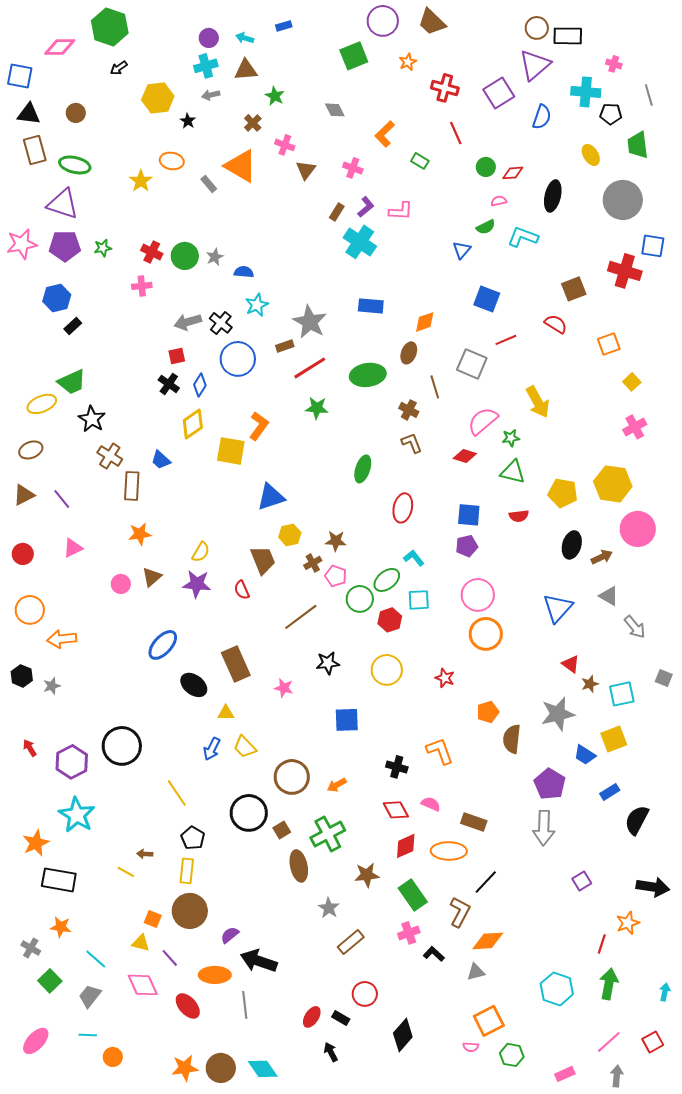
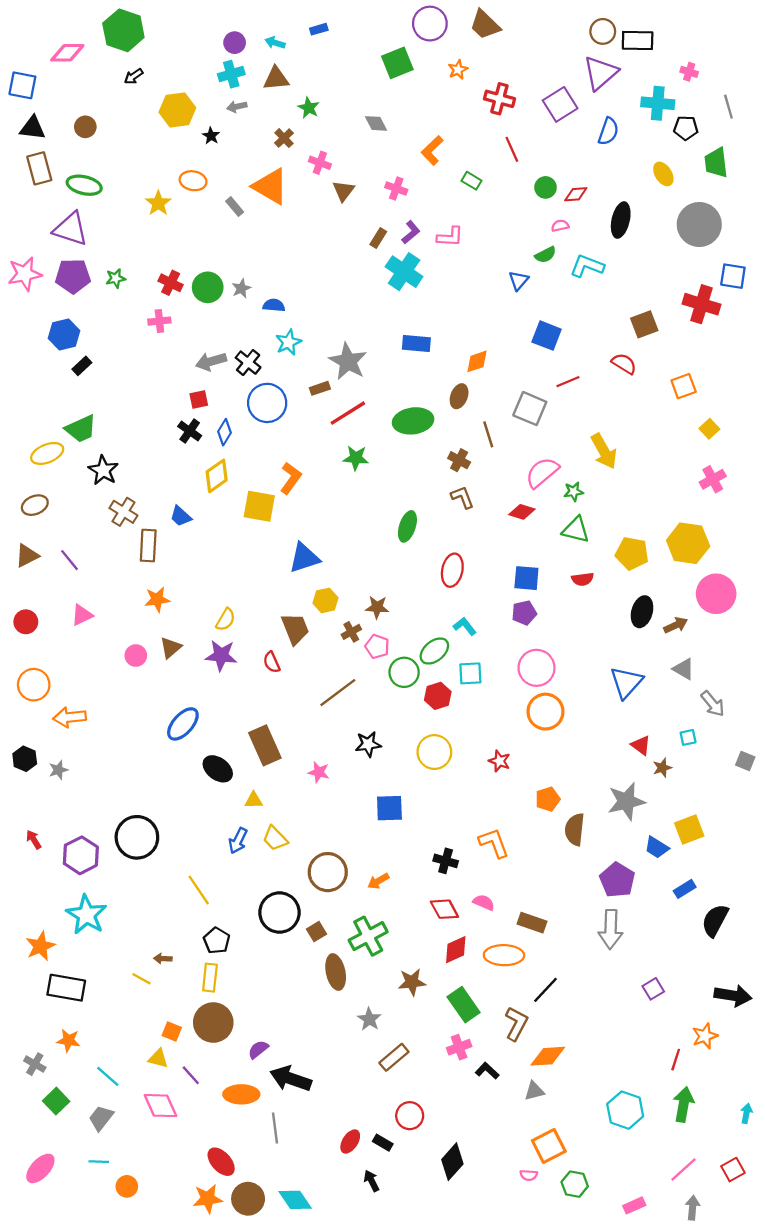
cyan square: (622, 694) -> (688, 737), moved, size x0.6
red ellipse: (188, 1006) -> (221, 1162), moved

